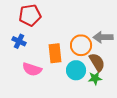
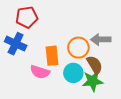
blue cross: (19, 41) -> (16, 44), size x1.5
pink semicircle: (32, 69) -> (40, 72), moved
green star: (95, 78) -> (93, 81), size x1.5

